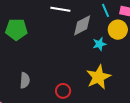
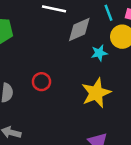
red circle: (63, 91) -> (41, 82), moved

